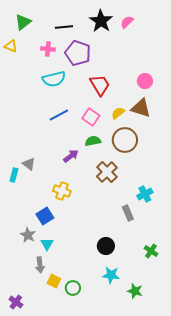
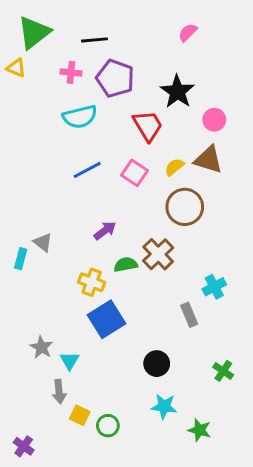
black star: (101, 21) -> (177, 92), moved
green triangle: (23, 22) -> (34, 33), size x1.4
green semicircle: (93, 141) -> (126, 265), moved
blue square: (45, 216) -> (106, 319), moved, size x1.4

